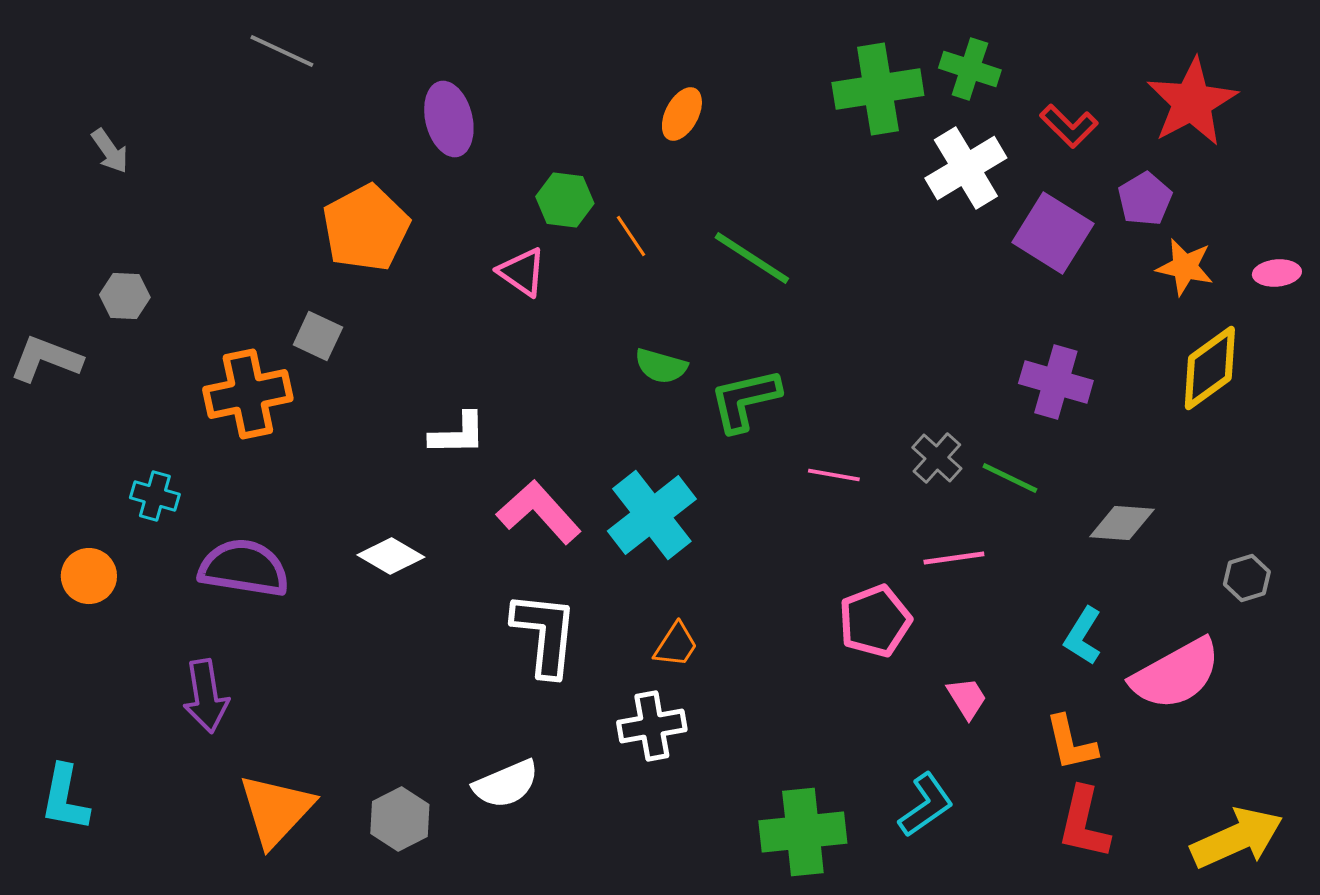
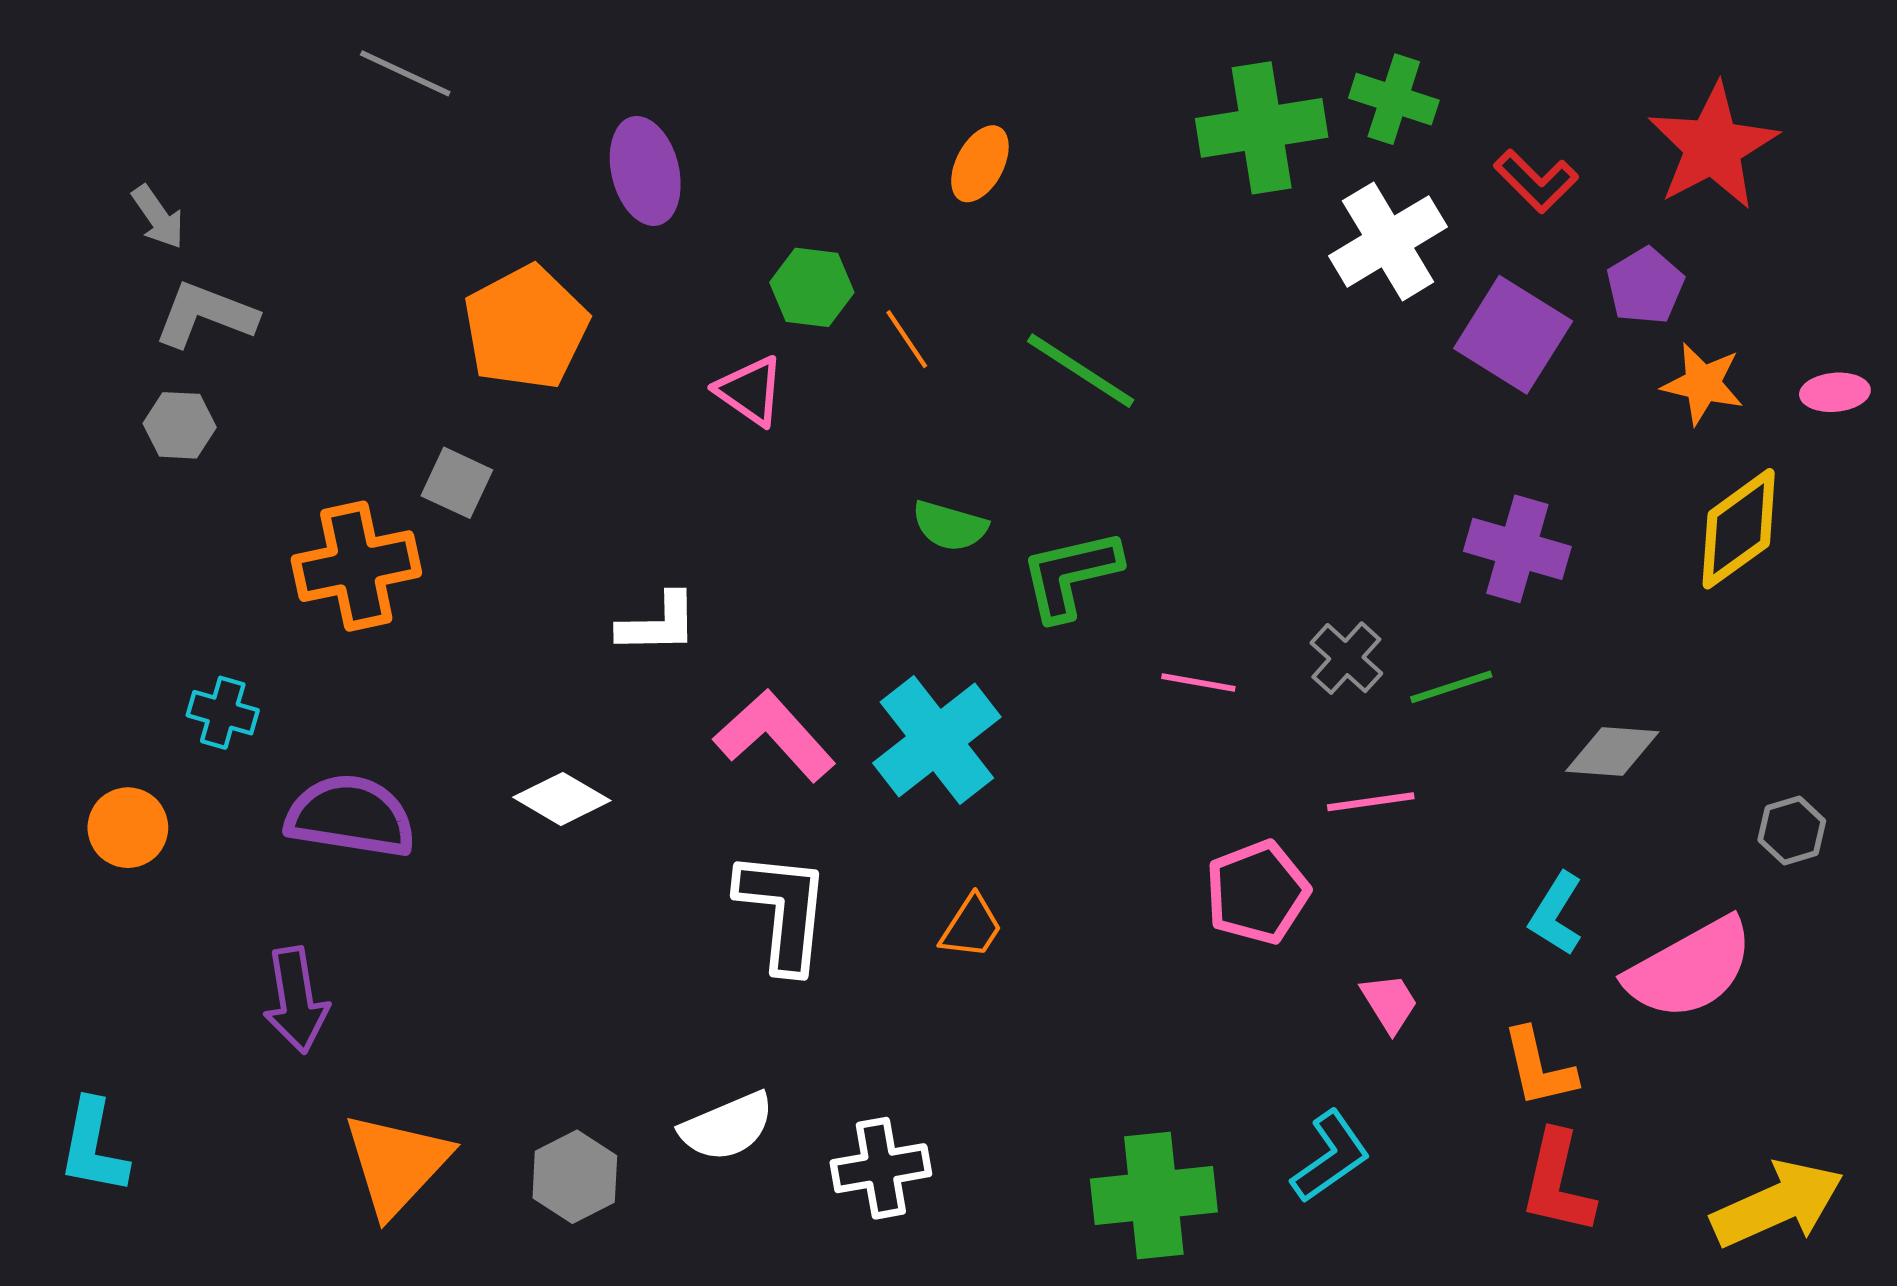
gray L-shape: (46, 359) -> (205, 315), moved
green line: (1010, 478) -> (1451, 687), turned -44
white cross: (652, 726) -> (881, 1168), moved

